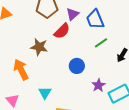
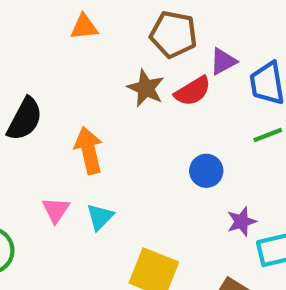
brown star: (39, 47) -> (146, 88), moved
cyan triangle: (45, 93) -> (100, 217), moved

